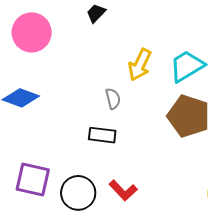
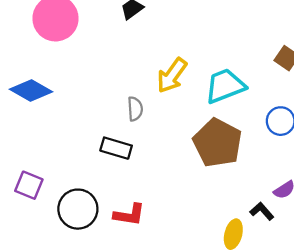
purple square: (33, 179) -> (29, 185), size x0.7
red L-shape: (123, 190) -> (129, 215), turned -48

